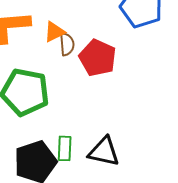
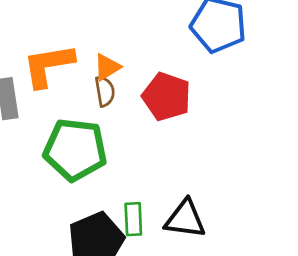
brown semicircle: (67, 44) -> (105, 91), moved

